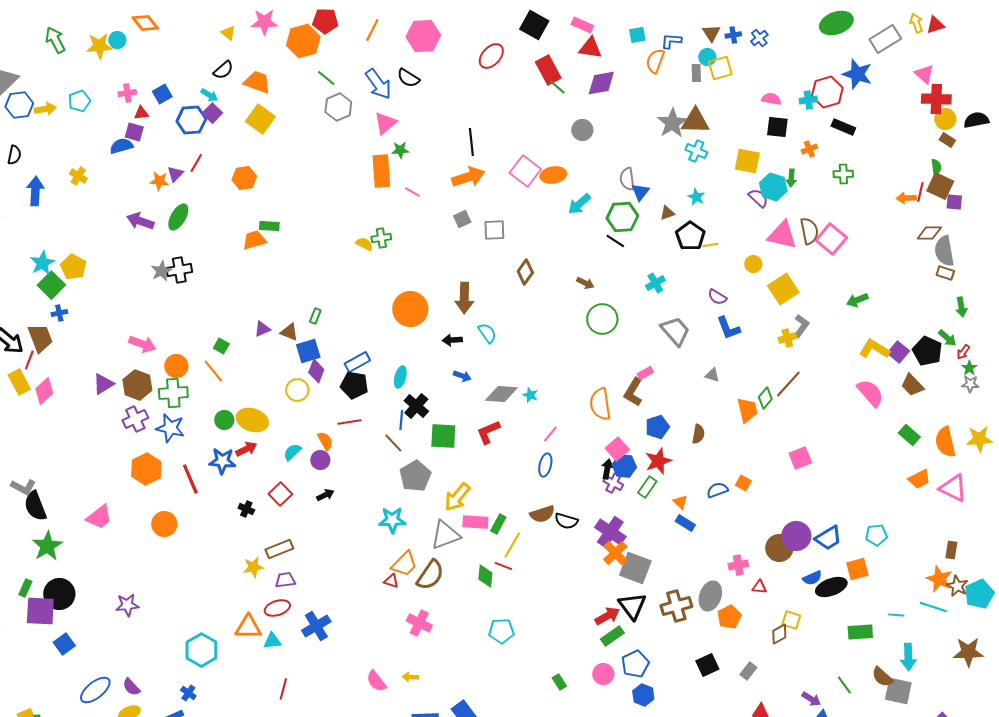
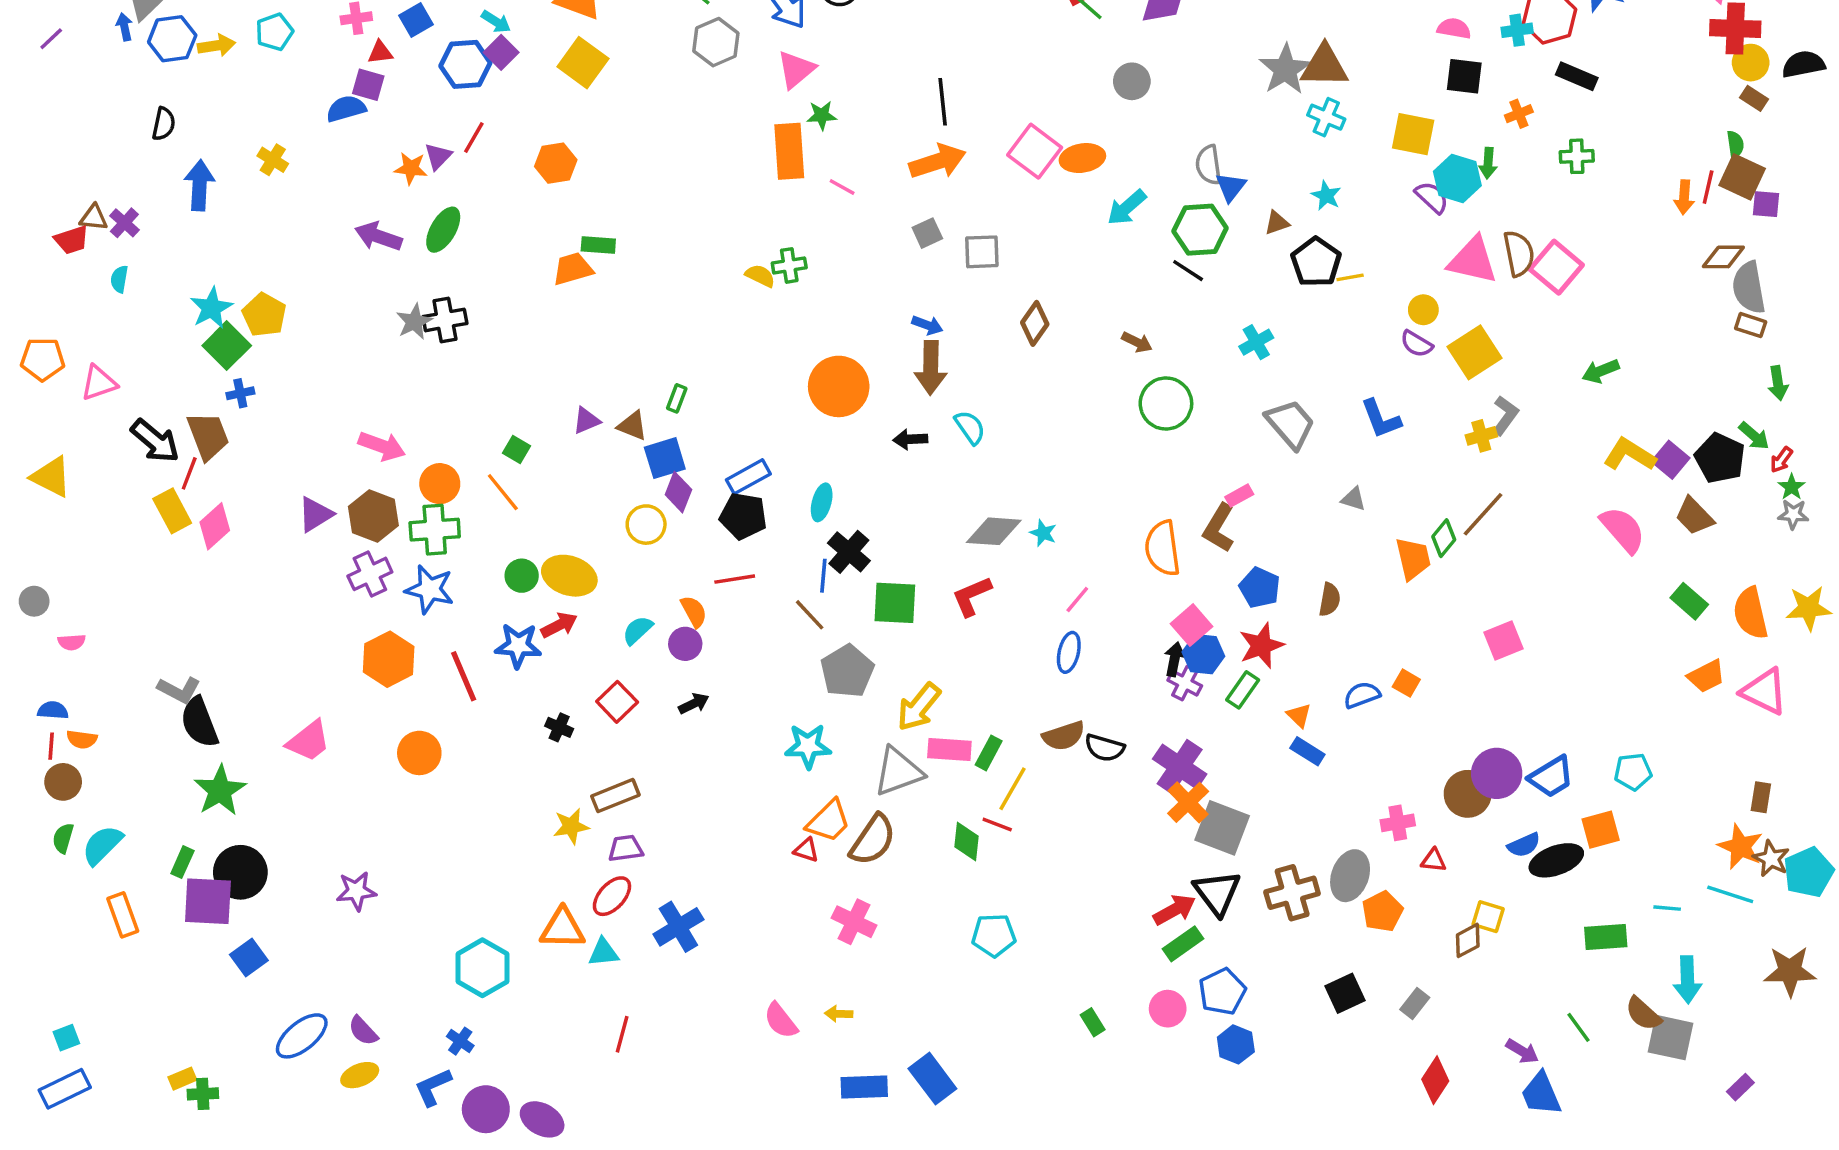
orange arrow: (906, 198) -> (1684, 197), turned -84
purple semicircle: (717, 297) -> (1417, 344), moved
blue arrow: (462, 376) -> (927, 325), moved
blue pentagon: (657, 427) -> (1260, 588), turned -30
red ellipse: (277, 608) -> (612, 896), turned -30

